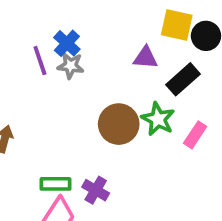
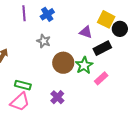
purple line: (40, 61) -> (24, 13), moved
gray star: (71, 66) -> (44, 41), moved
purple cross: (96, 190) -> (57, 97), moved

